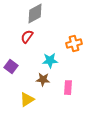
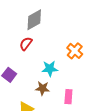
orange cross: (74, 44) -> (75, 51), turned -35

